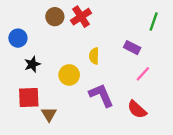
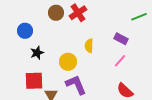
green line: (154, 21) -> (139, 17), turned 49
pink line: (143, 74) -> (120, 61), moved
purple L-shape: (101, 95) -> (76, 85), moved

